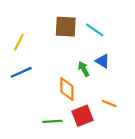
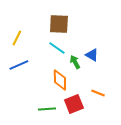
cyan line: (95, 30) -> (57, 48), moved

